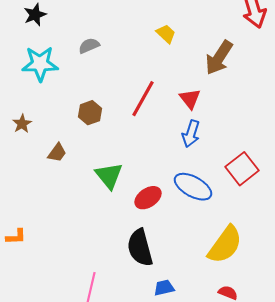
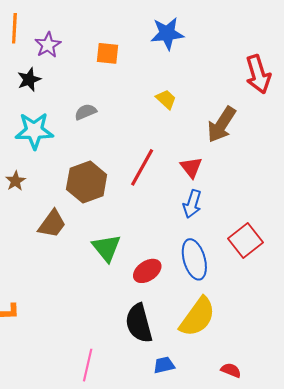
brown hexagon: (90, 113) -> (87, 182), size x1.6
brown star: (22, 124) -> (15, 181), moved
brown trapezoid: (57, 153) -> (52, 224), size x1.4
blue ellipse: (193, 187) -> (194, 259), turned 45
yellow semicircle: (225, 245) -> (197, 317), moved

